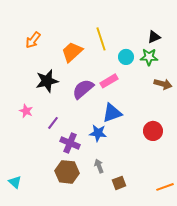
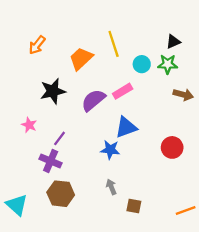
purple cross: (70, 143) -> (51, 161), moved
brown hexagon: (67, 172) -> (61, 194), moved
cyan triangle: (15, 182) -> (17, 205), size x1.5
brown square: (119, 183) -> (134, 206), turned 32

